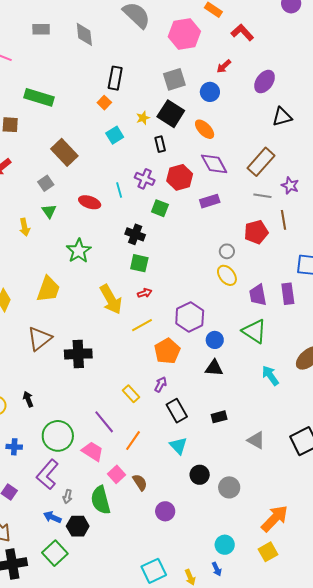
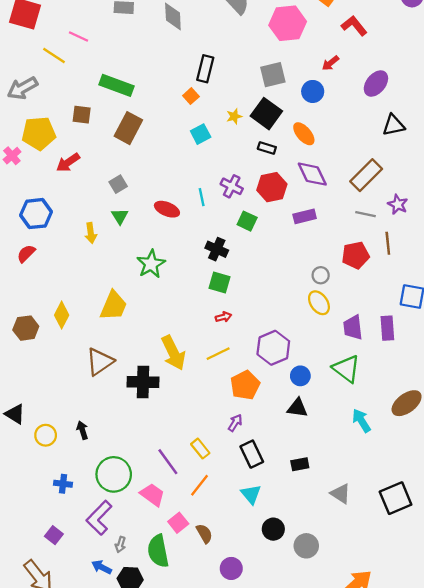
black rectangle: (160, 144) -> (267, 148), moved, turned -63
brown rectangle: (64, 152) -> (128, 128), moved, turned 68
yellow arrow: (111, 299) -> (173, 353), moved
yellow rectangle: (131, 394) -> (200, 449), moved

